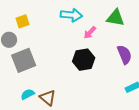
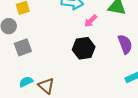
gray square: (24, 60) -> (23, 47), size x0.7

